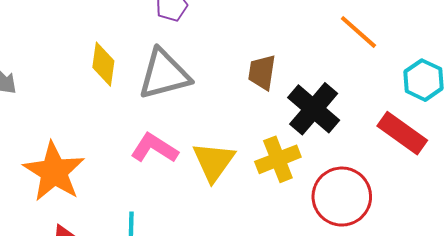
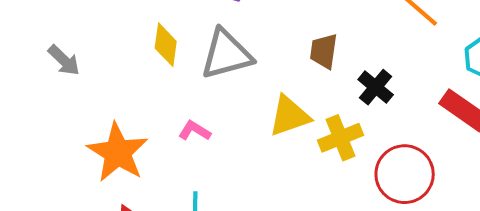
black cross: (314, 109) -> (376, 87), size x0.7
pink L-shape: (154, 148) -> (195, 131), moved, size x0.7
yellow triangle: (214, 162) -> (289, 116), moved, turned 36

